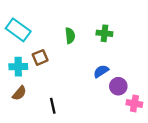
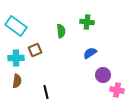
green cross: (104, 33) -> (87, 22), moved
blue semicircle: (101, 71) -> (90, 53), moved
brown semicircle: (19, 93) -> (17, 81), turned -32

